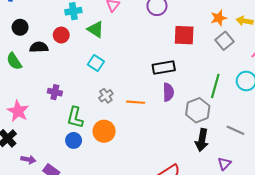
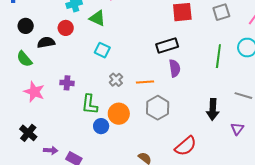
gray square: (224, 41) -> (221, 12), turned 30
gray hexagon: (198, 110) -> (158, 108), moved
pink star: (18, 111) -> (34, 92), moved
blue circle: (74, 140) -> (101, 126), moved

